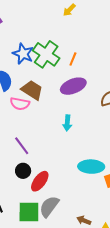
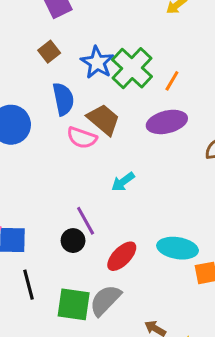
cyan arrow: (67, 123) -> (123, 182), moved, turned 42
purple line: (22, 146) -> (86, 221), moved
red ellipse: (40, 181) -> (122, 256), moved

